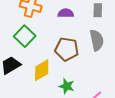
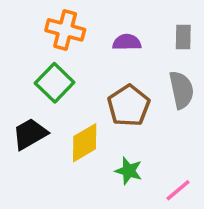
brown pentagon: (67, 49) -> (129, 106), turned 30

